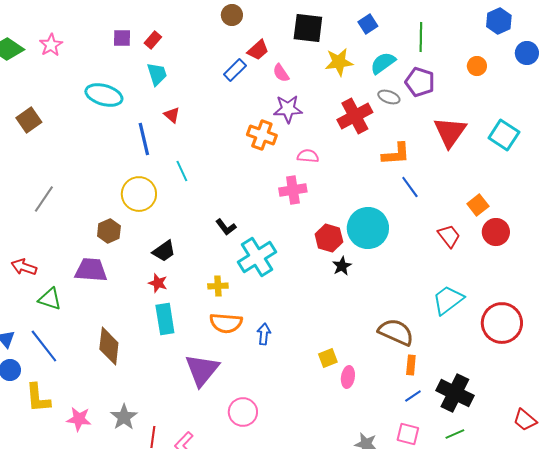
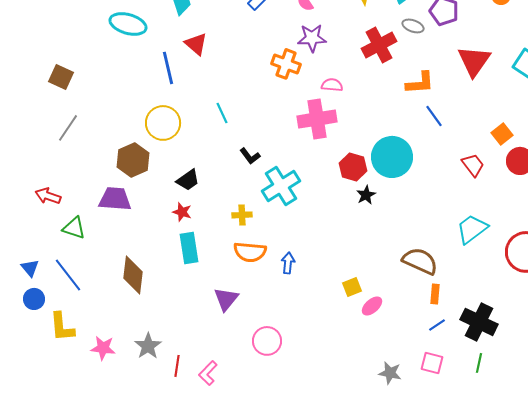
red triangle: (172, 115) -> (196, 44), size x1.4
brown square: (29, 120) -> (61, 77), moved, turned -30
cyan line: (182, 171) -> (222, 113), moved
pink cross: (293, 190) -> (317, 119), size x1.4
brown hexagon: (109, 231) -> (133, 160), size x1.4
purple triangle: (202, 370) -> (226, 299), size x0.7
pink ellipse: (348, 377) -> (372, 306), turned 40
green line: (455, 434) -> (479, 363), turned -54

